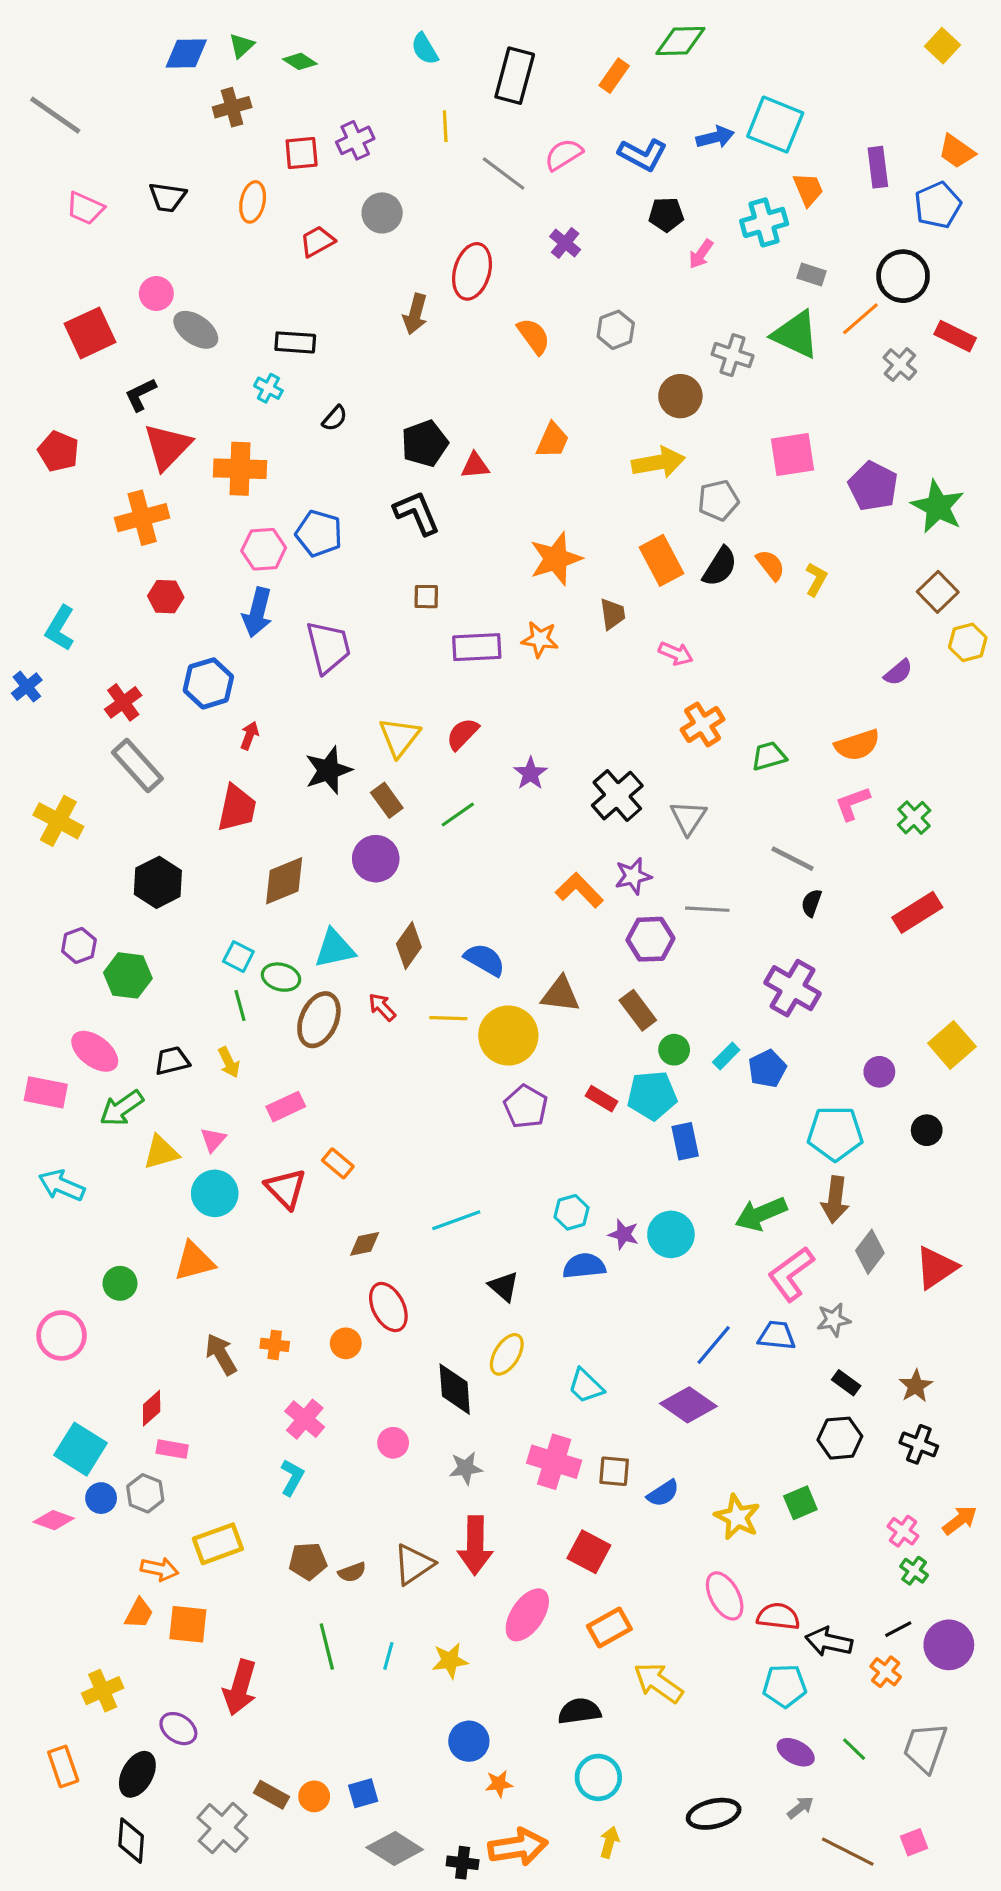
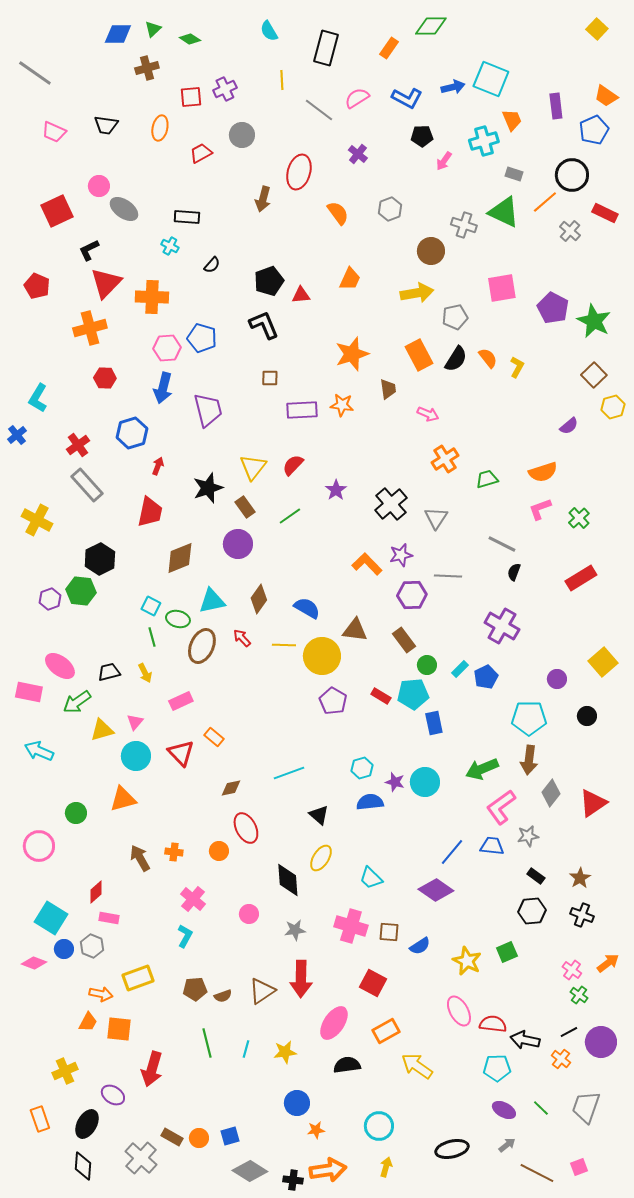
green hexagon: (128, 975) -> (81, 591), moved
black semicircle: (579, 1711) -> (347, 1065), moved

